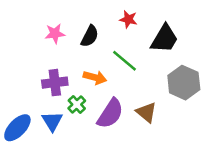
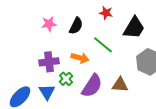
brown triangle: (146, 112) -> (120, 85), turned -36

